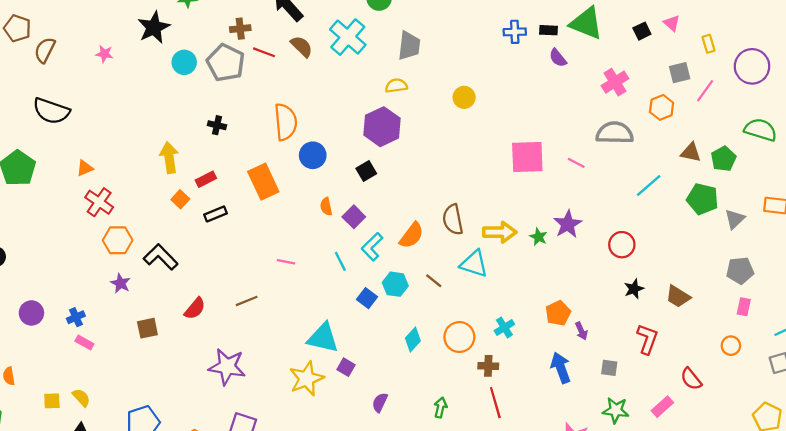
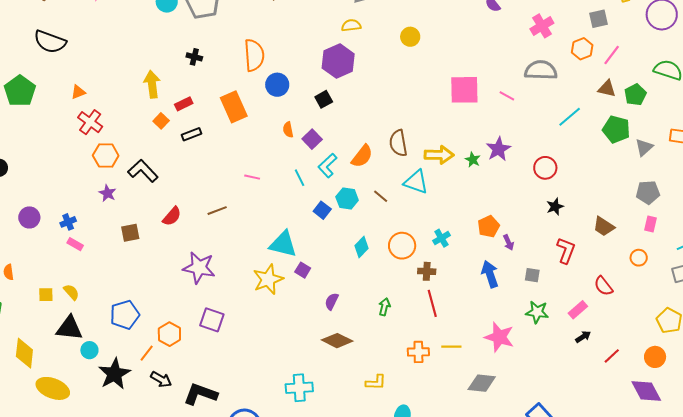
pink line: (705, 91) -> (612, 55), moved
brown trapezoid: (678, 296) -> (604, 227), moved

